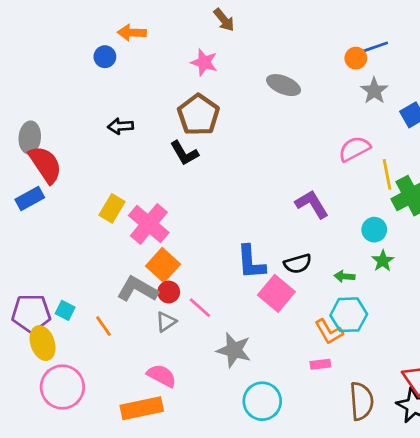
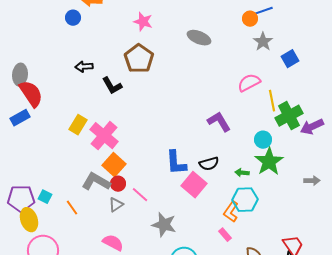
black L-shape: (184, 153) -> (112, 86), moved
green star: (383, 261) -> (269, 162), size x1.8
orange L-shape: (329, 332) -> (231, 212), turned 65
pink rectangle: (320, 364) -> (225, 235), turned 56

